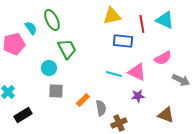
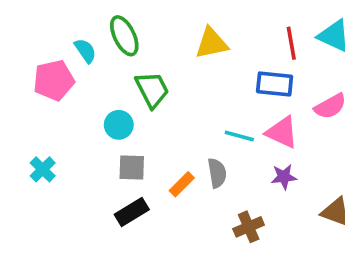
yellow triangle: (112, 16) -> (211, 43), moved
blue rectangle: (123, 41) -> (275, 84), moved
gray semicircle: (101, 108) -> (217, 173), moved
black rectangle: (23, 115) -> (132, 212), moved

